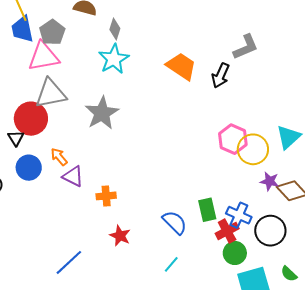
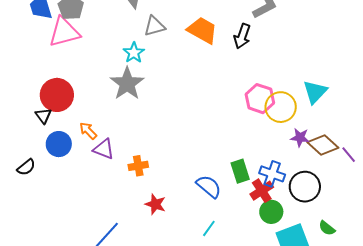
cyan star: (114, 59) -> (134, 53), moved, size x0.7
gray triangle: (51, 94) -> (154, 26), moved, size x0.7

